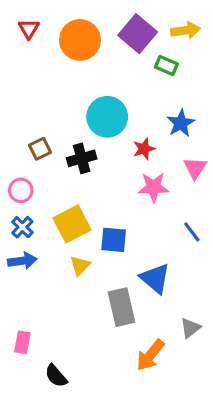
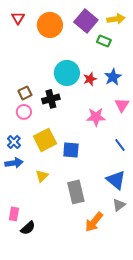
red star: (144, 149) -> (90, 79), moved
pink circle: (21, 190) -> (24, 112), moved
yellow triangle: (80, 266) -> (42, 176), moved
blue triangle: (155, 278) -> (116, 180), moved
black semicircle: (56, 376) -> (28, 228), moved, turned -91

